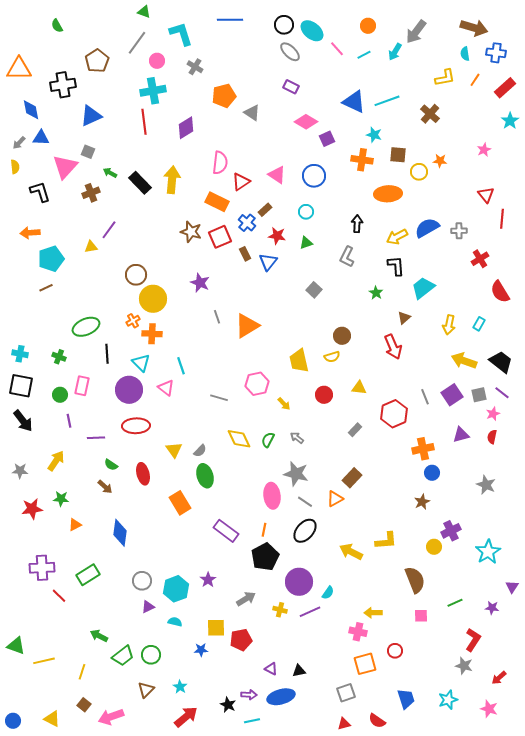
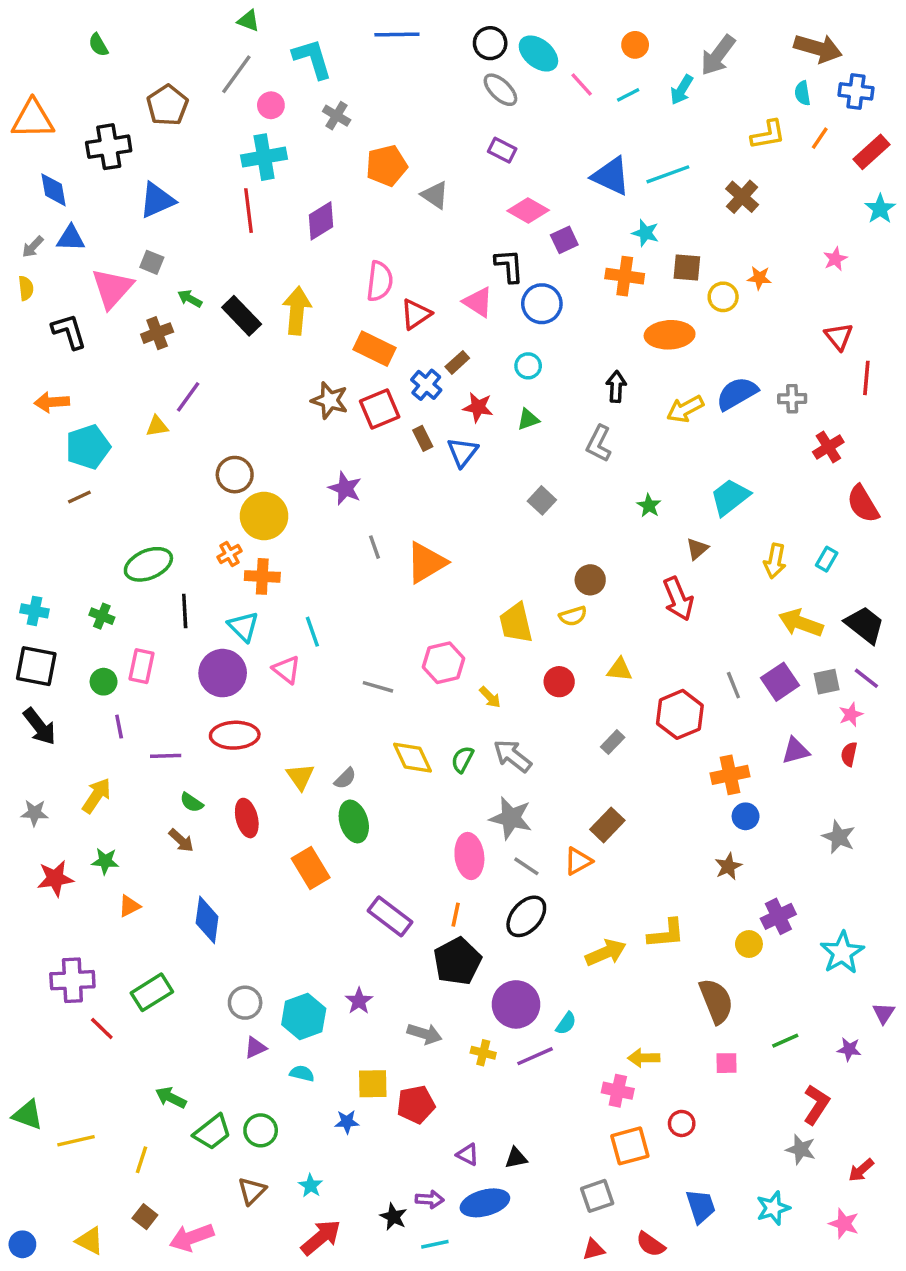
black L-shape: (396, 266) -> (509, 266), moved
gray arrow: (297, 438) -> (513, 756), size x1.6
yellow arrow: (351, 552) -> (606, 953), turned 130
gray arrow: (246, 599) -> (425, 1034), turned 48

